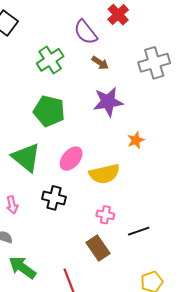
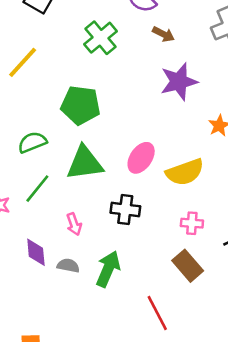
green pentagon: (49, 111) -> (81, 105), moved
green triangle: (26, 157) -> (85, 163), turned -40
green arrow: (22, 268) -> (108, 269), moved, turned 84

